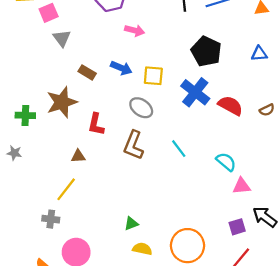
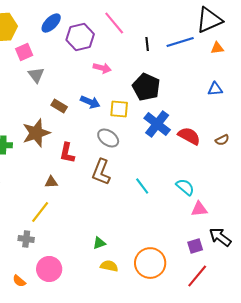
black pentagon: (206, 51) -> (146, 87), moved
cyan line: (179, 149) -> (142, 186), moved

